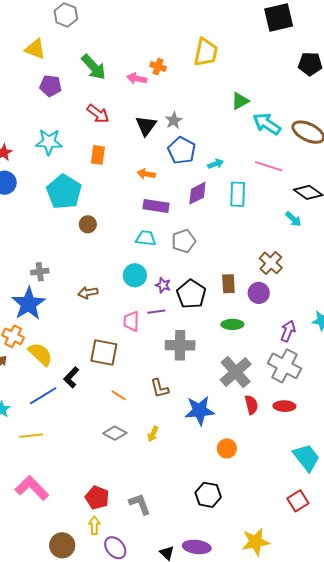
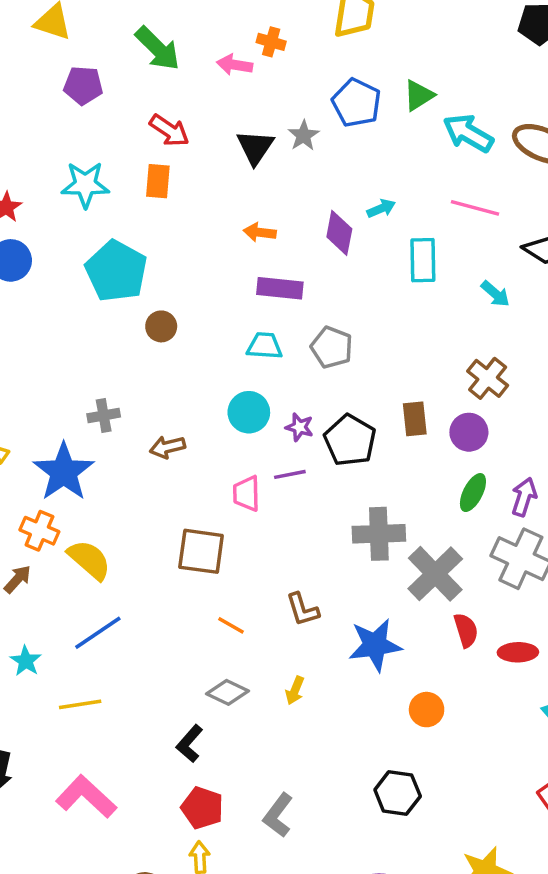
blue pentagon: (182, 150) -> (356, 103), moved
orange rectangle: (98, 155) -> (158, 181), moved
purple diamond: (197, 193) -> (339, 233), moved, turned -50
cyan arrow: (293, 219) -> (495, 294), moved
gray pentagon: (184, 241) -> (332, 347), turned -30
gray cross: (40, 272) -> (104, 415), moved
green ellipse: (232, 324) -> (473, 493), moved, turned -60
gray cross: (180, 345) -> (379, 534), moved
black L-shape: (71, 377) -> (190, 744), moved
red ellipse: (284, 406) -> (518, 652), moved
gray L-shape: (140, 504) -> (278, 815), turned -120

